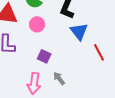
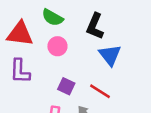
red line: (99, 52) -> (100, 91), moved, turned -30

